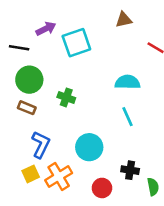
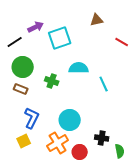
black line: (19, 48) -> (15, 42), turned -42
cyan semicircle: (127, 82) -> (79, 68), moved
cyan line: (127, 117) -> (104, 84), moved
orange cross: (59, 177) -> (58, 143), moved

